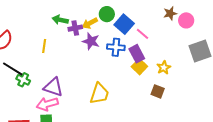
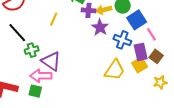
yellow star: (164, 68) -> (160, 82), moved
green cross: (23, 80) -> (32, 50), moved, turned 32
brown square: (158, 91) -> (156, 56), moved
yellow trapezoid: (99, 94) -> (115, 70), moved

